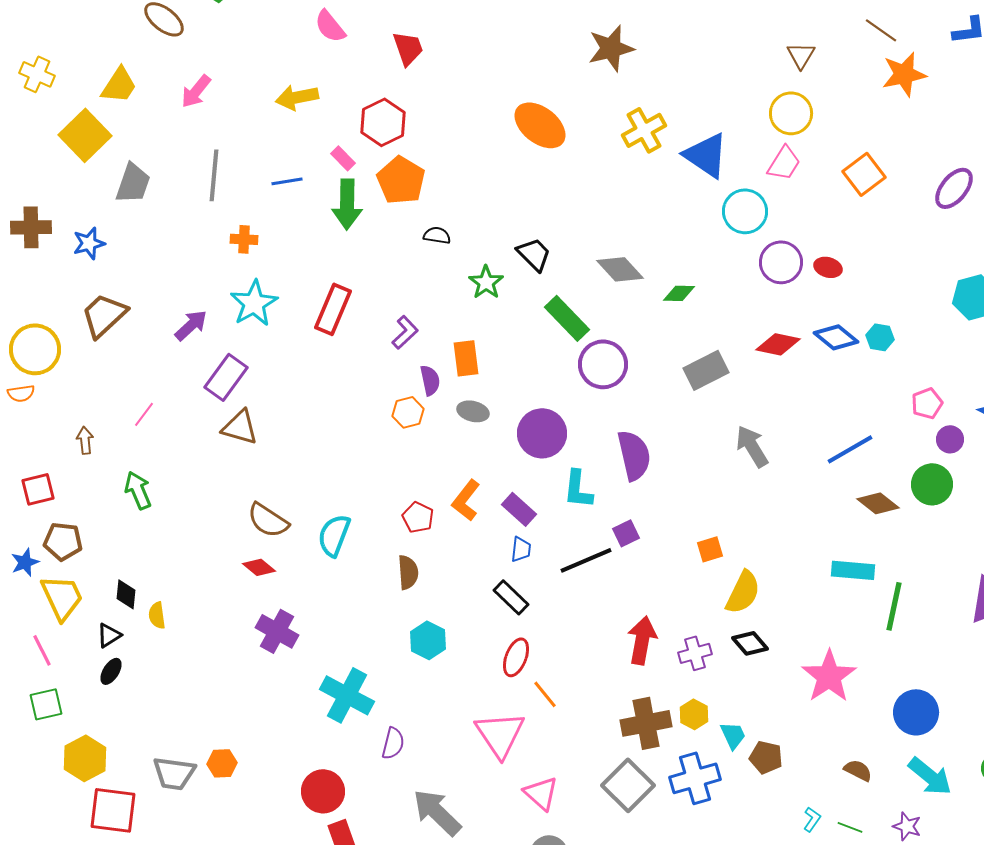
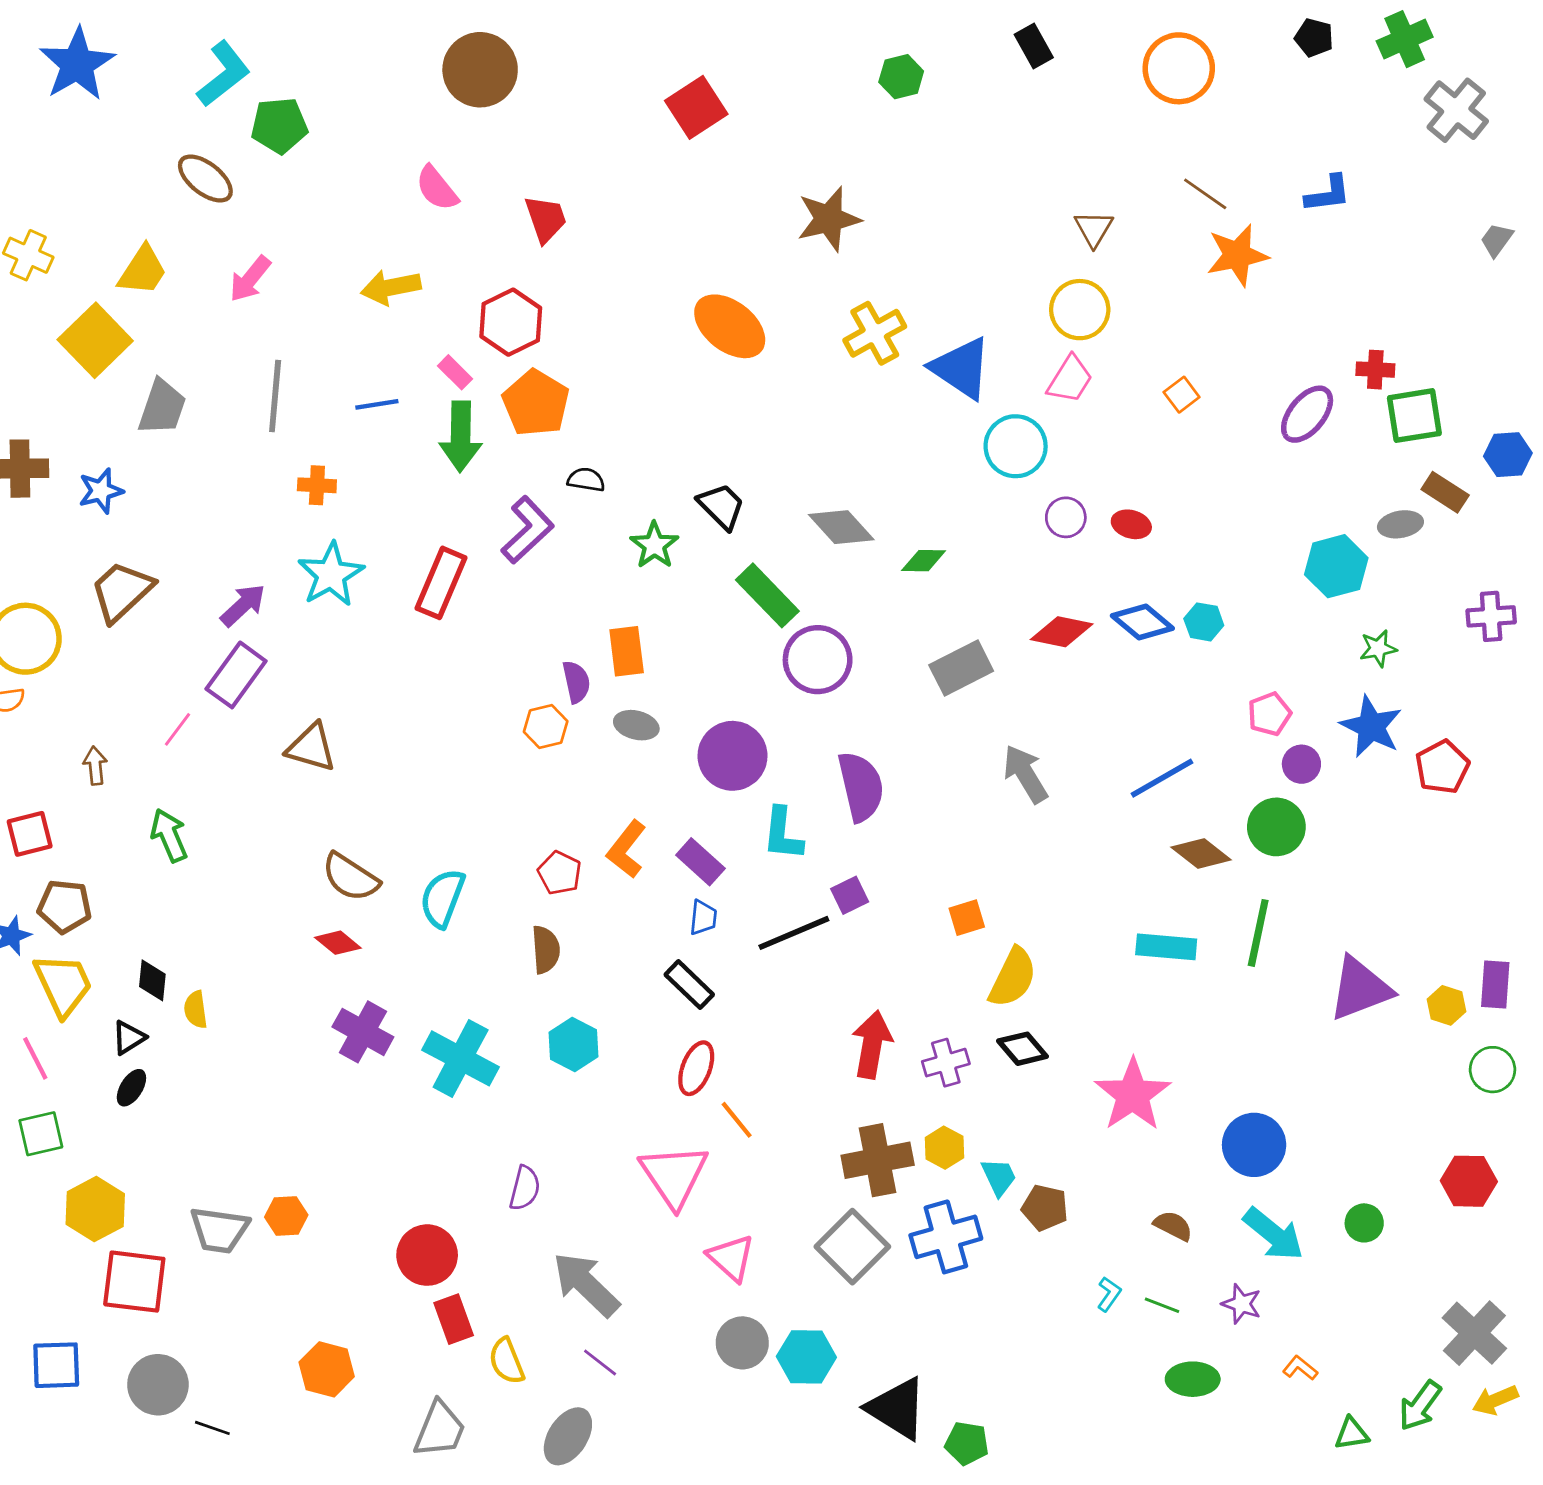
orange square: (864, 174) -> (1182, 395), size x0.6
purple circle: (781, 262) -> (1066, 517), size x0.7
purple L-shape: (405, 332) -> (528, 530), moved, size x1.4
purple rectangle: (226, 377) -> (236, 675), moved
green line: (894, 606) -> (1258, 933), moved
cyan cross: (347, 695) -> (461, 1058), moved

